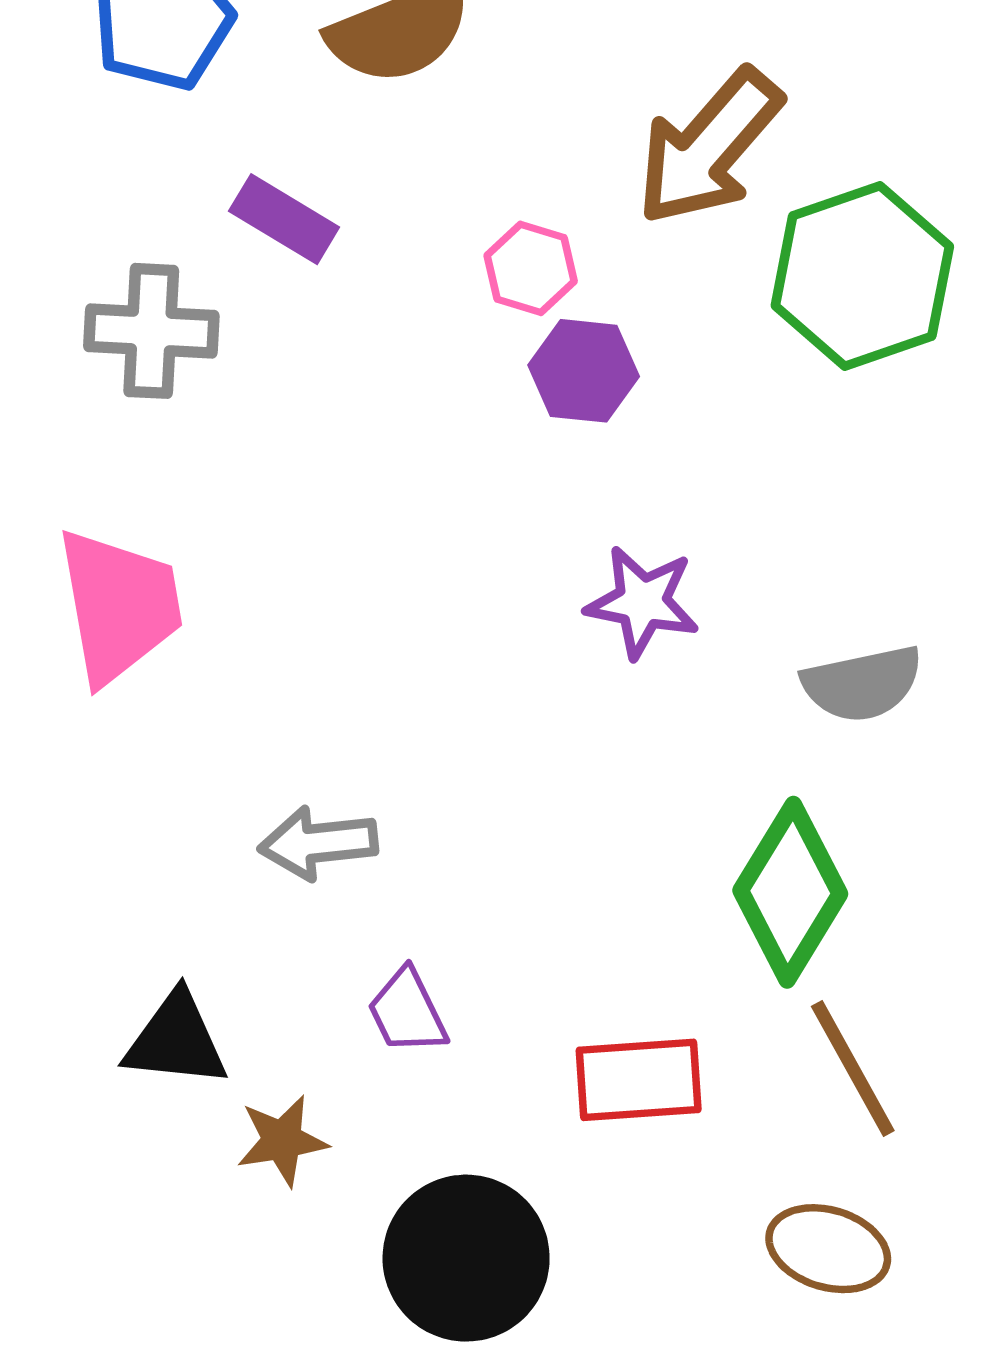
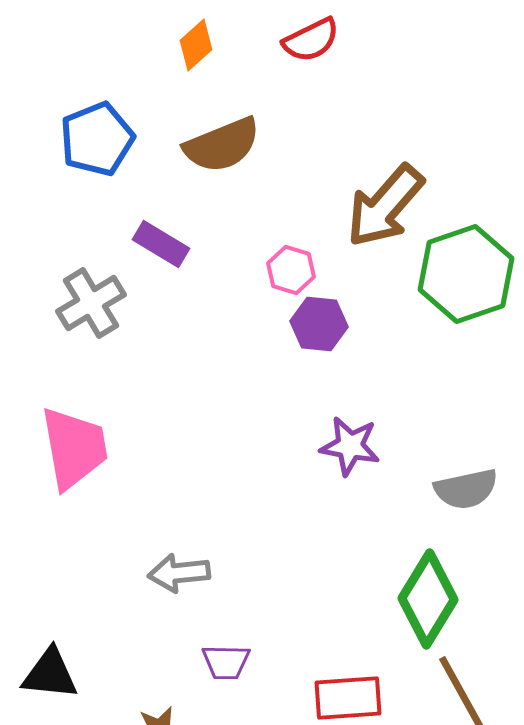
gray cross: (151, 331) -> (91, 303), turned -34
purple trapezoid: (407, 1012) -> (226, 662), turned -63
black triangle: (176, 1040) -> (50, 674), moved

